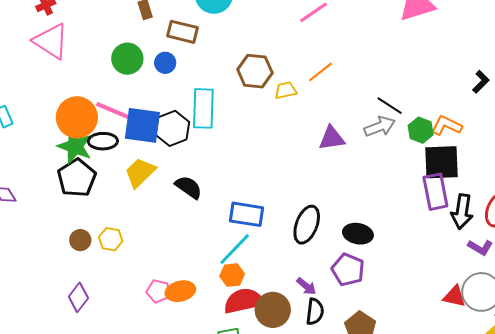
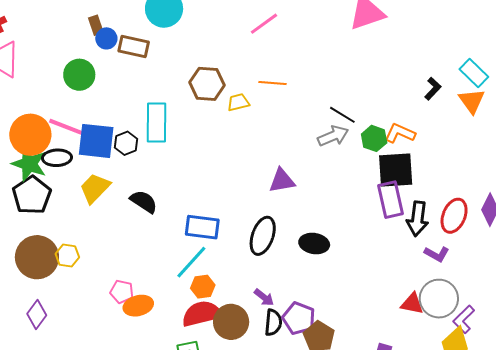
blue circle: (165, 63) -> (106, 38), moved
orange line: (320, 72) -> (273, 83), turned 44
black hexagon: (172, 128) -> (126, 143), size x0.7
purple triangle: (332, 138) -> (282, 181), moved
brown circle: (80, 240) -> (37, 257), size x2.0
purple pentagon: (348, 270) -> (299, 318), moved
orange hexagon: (232, 275) -> (203, 287), moved
pink pentagon: (158, 291) -> (122, 292), moved

